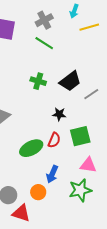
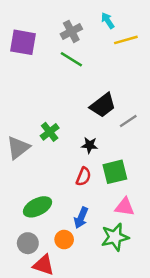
cyan arrow: (74, 11) -> (108, 21), turned 128
green cross: (38, 81) -> (50, 132), moved, turned 35
green ellipse: (31, 148) -> (37, 207), moved

